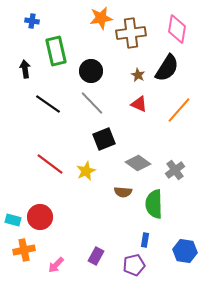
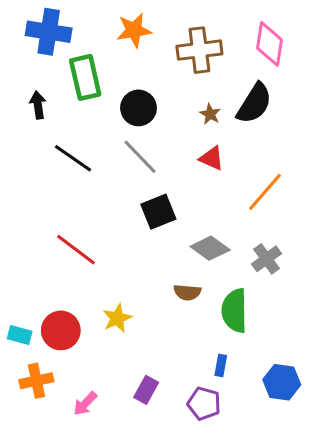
orange star: (101, 18) -> (134, 30), moved
blue cross: (32, 21) -> (49, 32), size x2.0
orange line: (179, 110) -> (265, 192), moved
yellow star: (86, 171) -> (117, 318), moved
purple pentagon: (134, 265) -> (204, 404), turned 30

